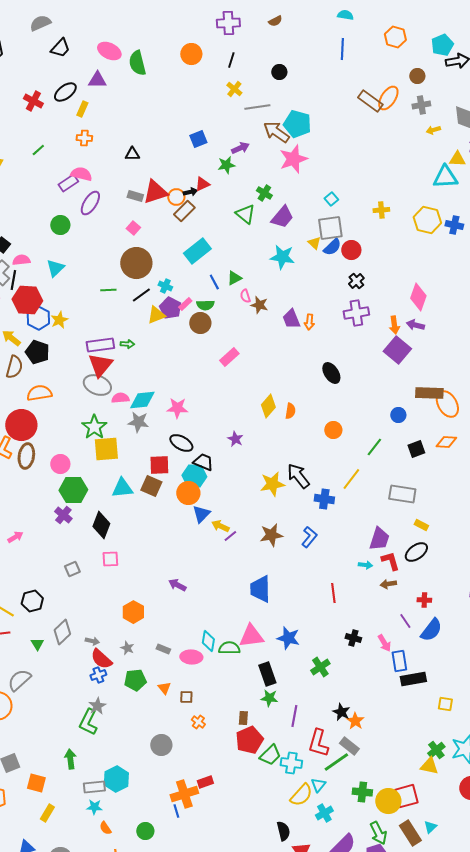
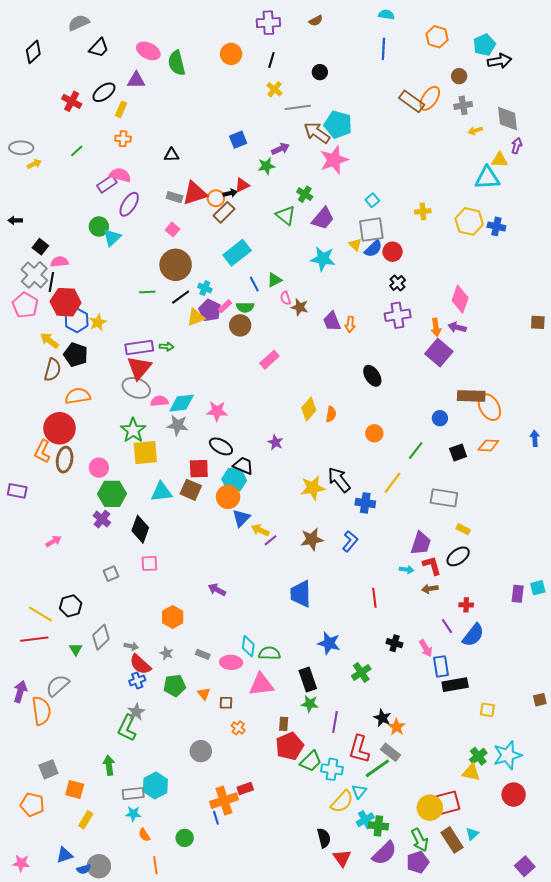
cyan triangle: (55, 268) -> (112, 238), moved
pink triangle: (251, 636) -> (261, 685), moved
green cross: (362, 792) -> (378, 826), moved

